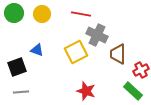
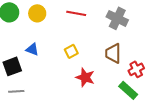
gray cross: (97, 35) -> (117, 18), moved
yellow square: (76, 52) -> (71, 51), size x0.6
red star: (86, 91) -> (85, 77), moved

